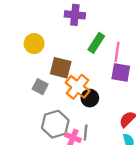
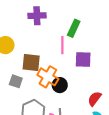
green rectangle: (96, 43) -> (74, 28), moved
pink line: (117, 52) -> (62, 45), moved

